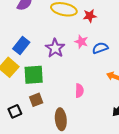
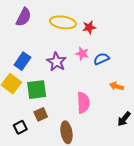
pink semicircle: (79, 91) -> (83, 103), size x1.5

